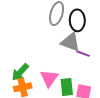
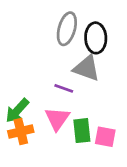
purple line: (83, 54) -> (64, 88), moved

